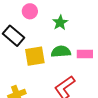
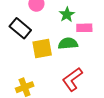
pink rectangle: (85, 54) -> (84, 28), moved

